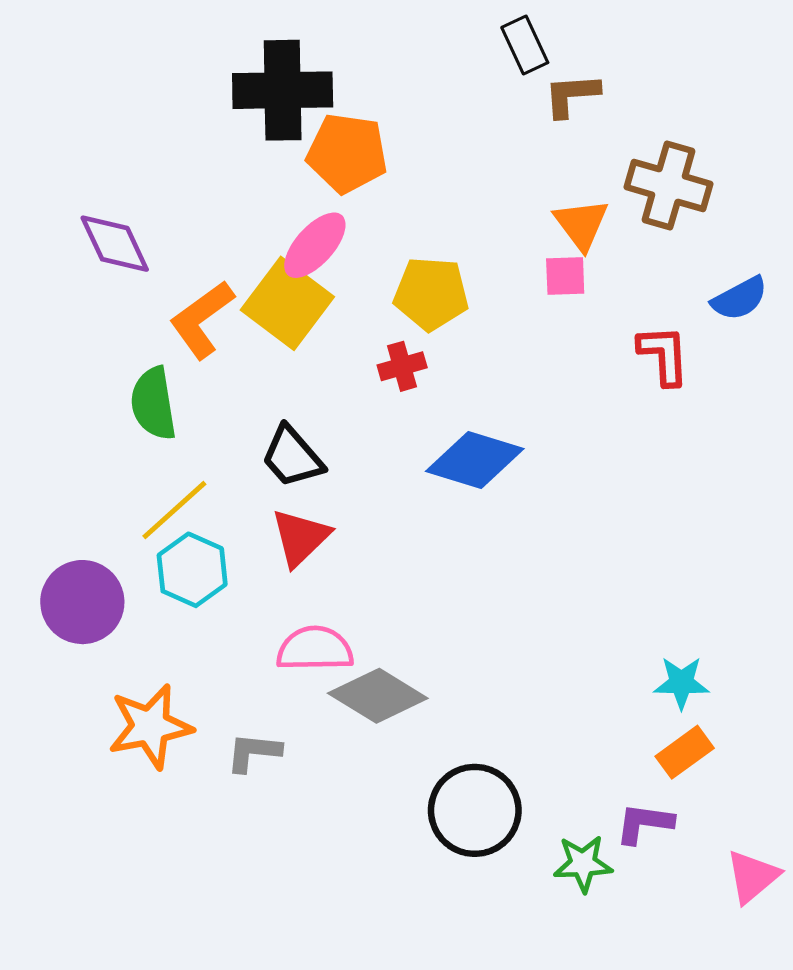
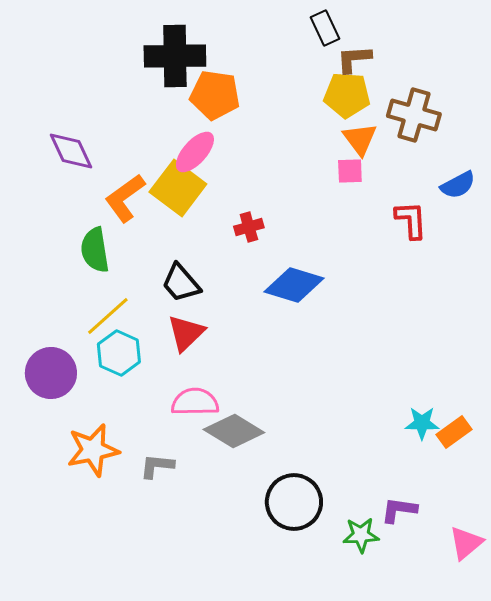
yellow pentagon: (431, 294) -> (347, 95), moved
orange rectangle: (685, 752) -> (454, 432), moved

